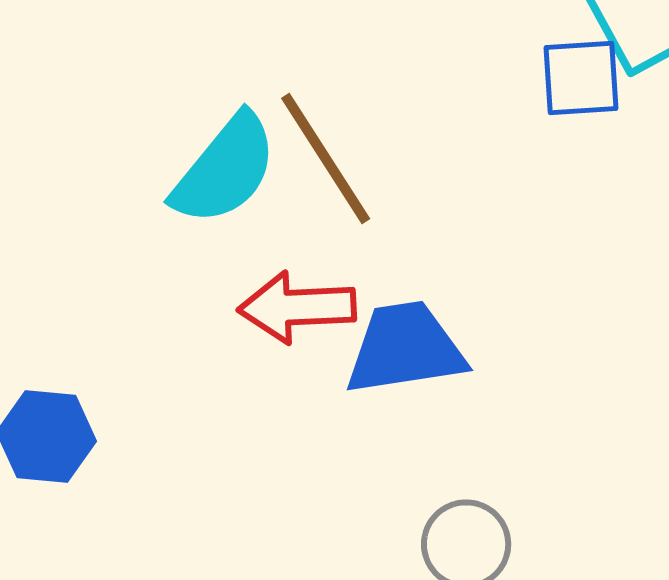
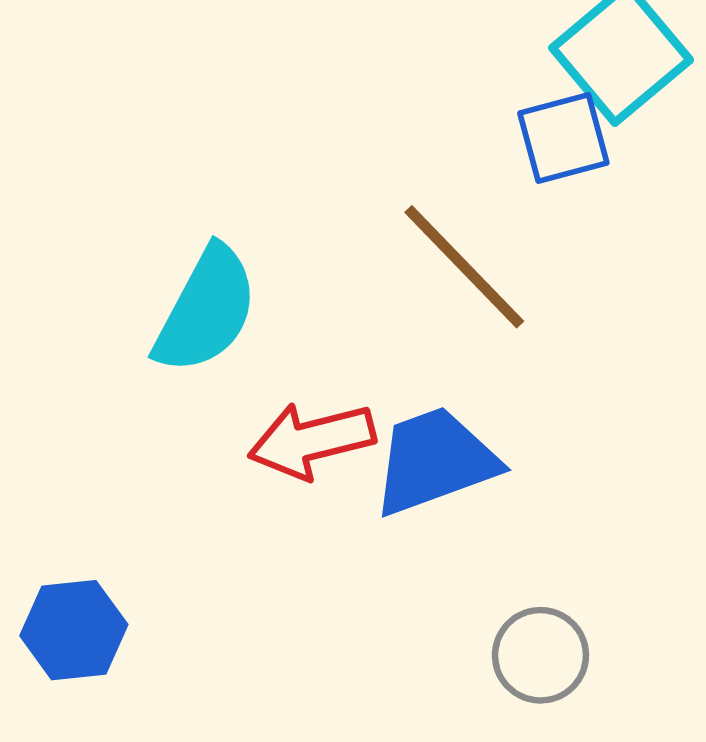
brown line: (326, 159) -> (464, 267), moved

